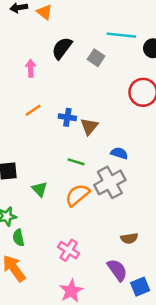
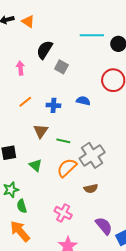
gray square: (96, 58) -> (61, 67), moved
brown triangle: (89, 126) -> (41, 131), moved
blue semicircle: (119, 153) -> (83, 101), moved
brown semicircle: (129, 238) -> (91, 188), moved

